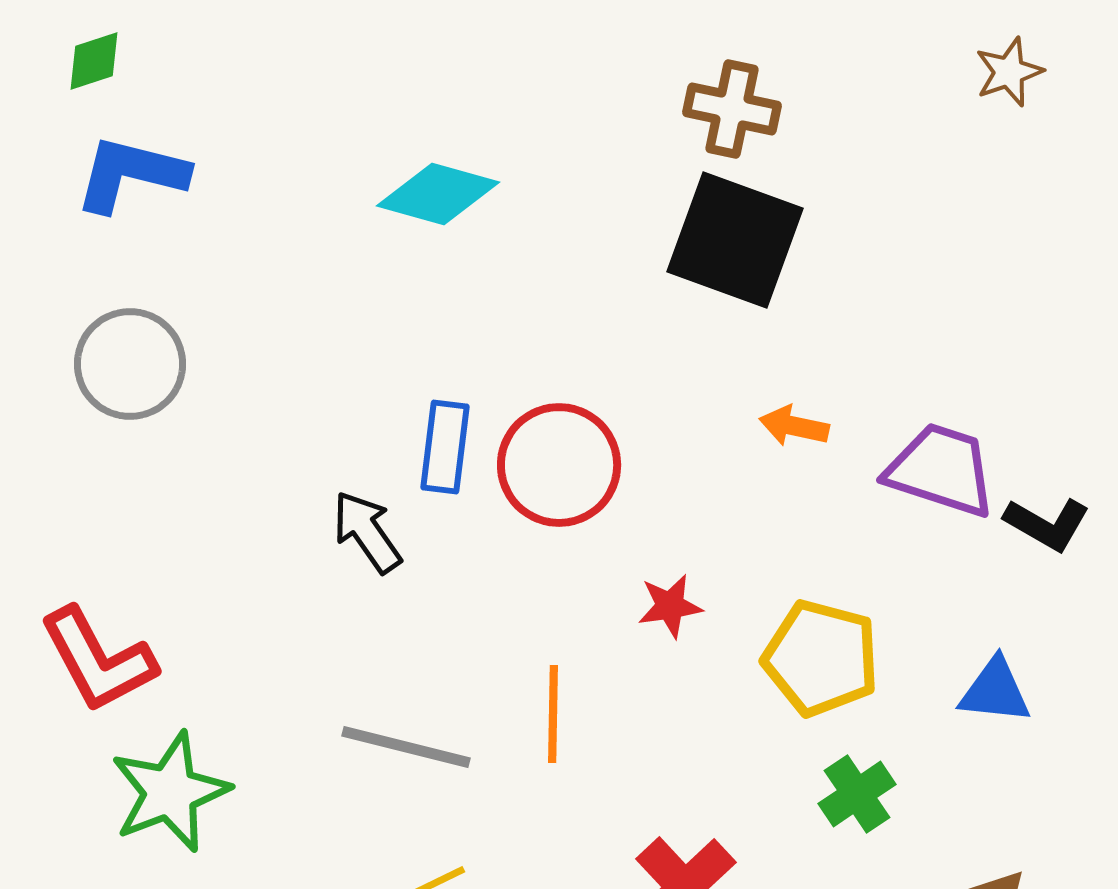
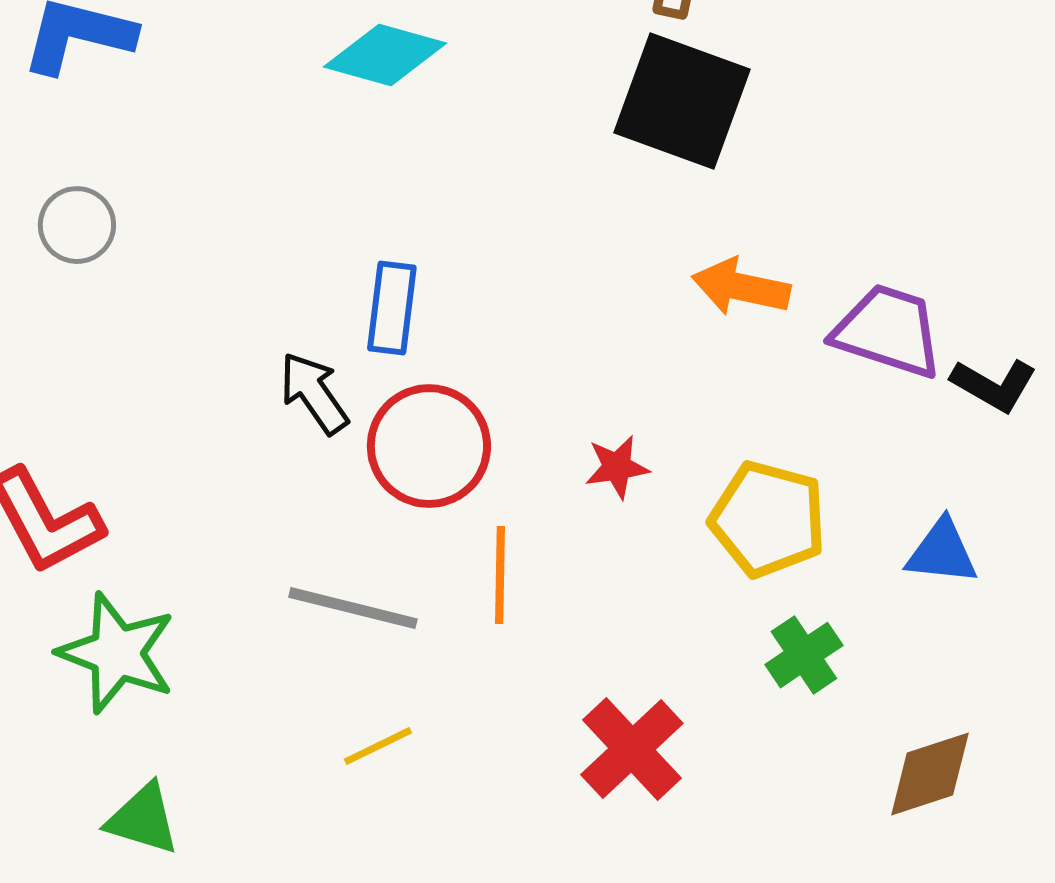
gray circle: (130, 364) -> (77, 225), size x0.7
orange arrow: (794, 426) -> (741, 287), size x1.4
red circle: (559, 465) -> (429, 446), moved
green star: (170, 792) -> (117, 653), turned -30

